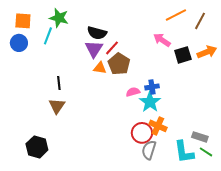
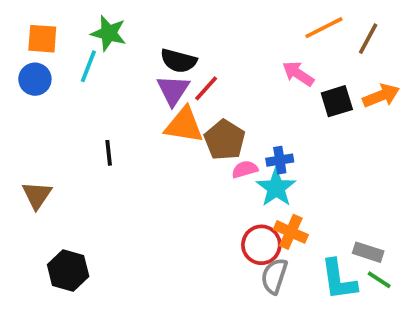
brown pentagon: (119, 64) -> (225, 140), moved
orange triangle: (100, 68) -> (184, 125), size x1.6
brown triangle: (57, 106) -> (37, 195), moved

